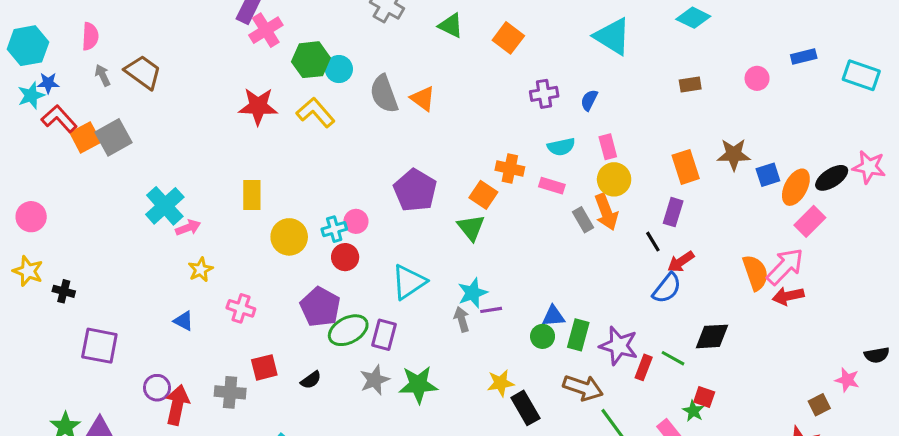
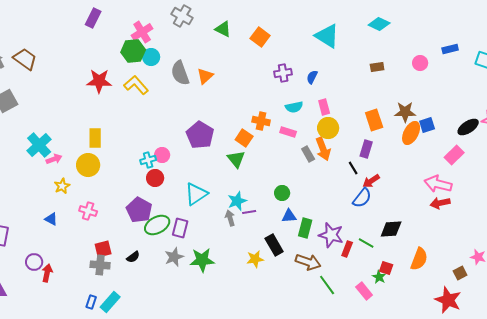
pink cross: (266, 30) -> (142, 32), moved
orange triangle: (423, 99) -> (205, 76), turned 42
orange ellipse: (796, 187) -> (411, 133), moved
yellow circle: (289, 237) -> (88, 165), moved
pink arrow: (785, 266) -> (438, 184), turned -120
orange semicircle: (755, 273) -> (419, 259), moved, turned 40
green circle: (543, 336) -> (282, 193), moved
gray cross: (230, 392) -> (100, 265), moved
red arrow: (177, 405) -> (47, 273), size x0.7
black rectangle: (525, 408) -> (274, 245), moved

